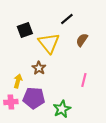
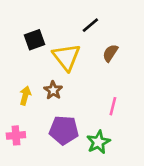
yellow arrow: (18, 81) -> (25, 96), moved
purple pentagon: (34, 98) -> (64, 130), moved
green star: (62, 109) -> (98, 142), moved

